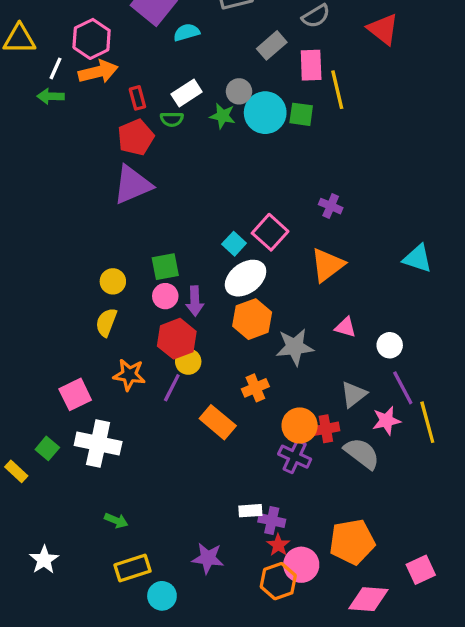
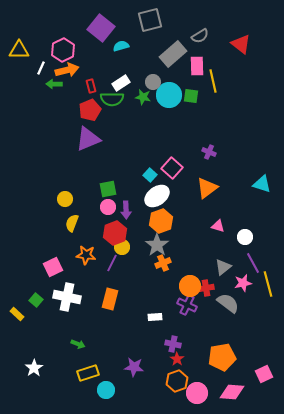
gray rectangle: (272, 45) -> (173, 54), size x1.5
green arrow: (51, 96) -> (54, 84), moved
green semicircle: (172, 119) -> (112, 99), size x1.6
yellow circle: (113, 281) -> (65, 199), moved
gray star: (295, 347) -> (157, 245), moved, turned -30
orange rectangle: (218, 422) -> (110, 299), moved, turned 65
white rectangle: (250, 511) -> (155, 317), moved
pink circle: (301, 565) -> (197, 393), moved

